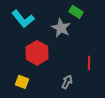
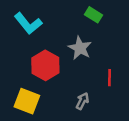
gray star: (61, 28) -> (80, 48), moved
yellow square: (22, 82) -> (27, 101), size x1.5

